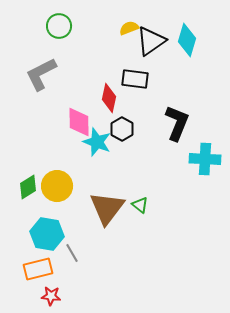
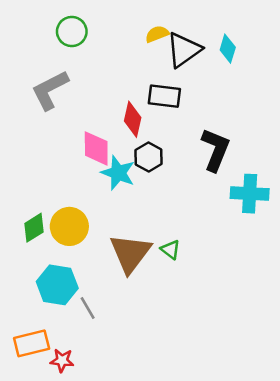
cyan diamond: (187, 40) -> (228, 49), size x0.7
orange rectangle: (38, 269) -> (32, 343), moved

